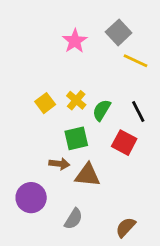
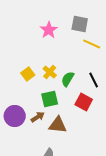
gray square: (119, 32) -> (80, 24), turned -36
brown arrow: (59, 164) -> (38, 117), turned -40
purple circle: (31, 198) -> (15, 116), moved

